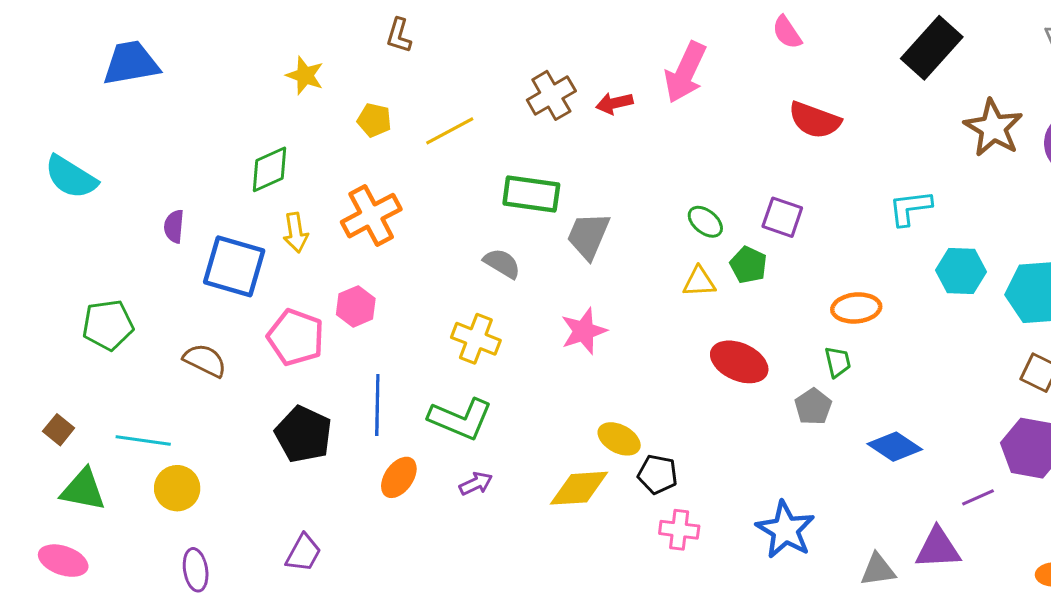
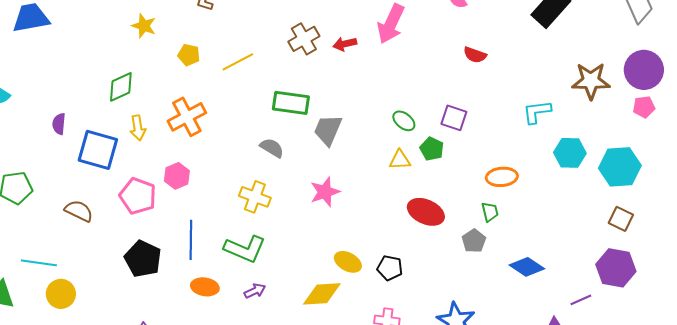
red semicircle: (815, 120) -> (475, 55), size x0.7
brown star: (993, 128) -> (591, 81), moved, turned -30
black pentagon: (658, 474) -> (390, 268), moved
orange ellipse: (399, 477) -> (205, 287), turned 64

